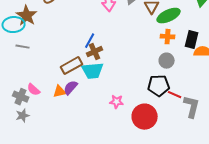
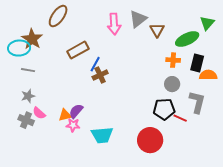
green ellipse: (169, 16) -> (187, 39), moved
brown rectangle: (72, 66) -> (78, 50), moved
cyan trapezoid: (93, 71) -> (102, 135), moved
pink star: (117, 102) -> (73, 125), moved
gray L-shape: (192, 107) -> (197, 102), moved
gray star: (23, 116) -> (28, 96), moved

